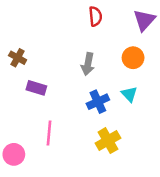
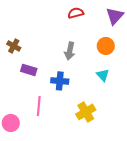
red semicircle: (95, 16) -> (76, 13), turned -98
blue cross: (98, 102) -> (60, 81), moved, turned 30

